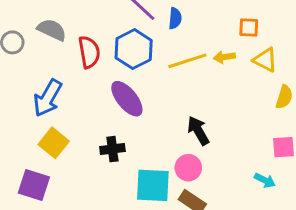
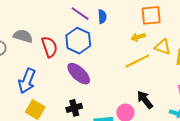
orange square: (249, 28) -> (151, 15), size x1.5
yellow triangle: (265, 60) -> (163, 47), moved
yellow line: (187, 61) -> (137, 61), moved
black arrow: (198, 131) -> (145, 100), moved

